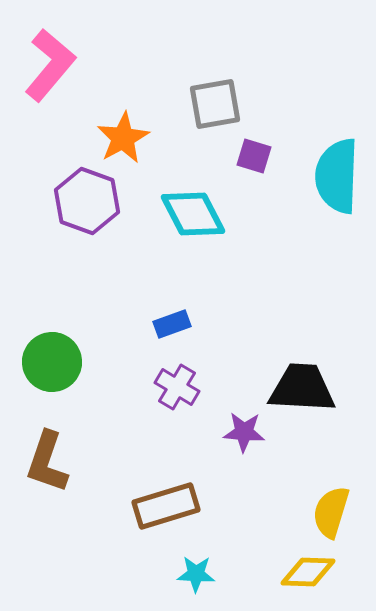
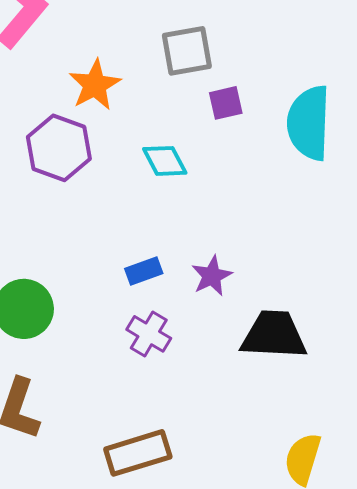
purple square: (254, 156) -> (226, 103), turned -30
cyan diamond: (193, 214) -> (165, 161), size x0.7
purple star: (244, 432) -> (212, 276), moved, turned -30

